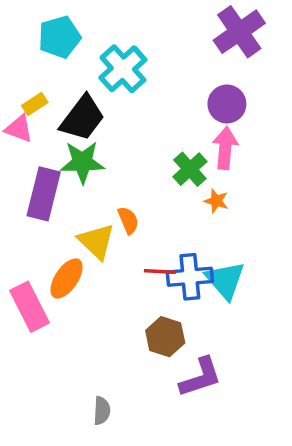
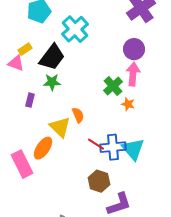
green star: (82, 162) -> (52, 82), size x0.7
purple rectangle: (44, 194) -> (30, 100), size x0.5
red line: (160, 271) -> (96, 144), turned 30

